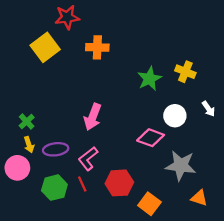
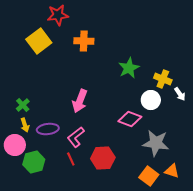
yellow cross: (185, 72) -> (163, 79), moved
green hexagon: (54, 188) -> (34, 162), moved
orange square: (149, 204) -> (149, 176), moved

